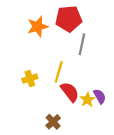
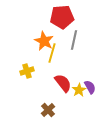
orange star: (38, 27) -> (44, 41), moved, turned -30
yellow line: (59, 72) -> (52, 53), moved

